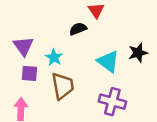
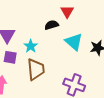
cyan triangle: (108, 62) -> (74, 42), moved

